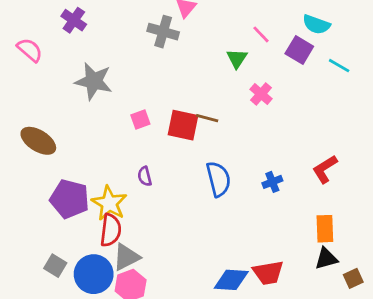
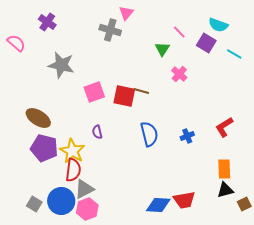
pink square: (140, 119) -> (94, 92), size x1.5
brown ellipse: (38, 141) -> (38, 118), moved
gray square: (55, 266) -> (34, 204), moved

